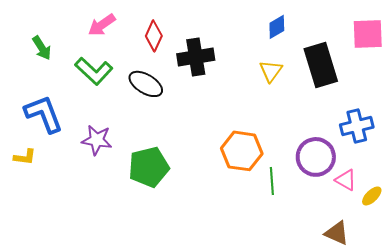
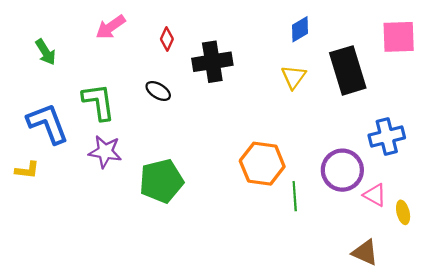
red diamond: (154, 36) -> (167, 39), size x0.7
green L-shape: (94, 71) -> (99, 102), moved, turned -141
black ellipse: (146, 84) -> (158, 91), size x0.7
yellow ellipse: (372, 196) -> (403, 212), turned -60

